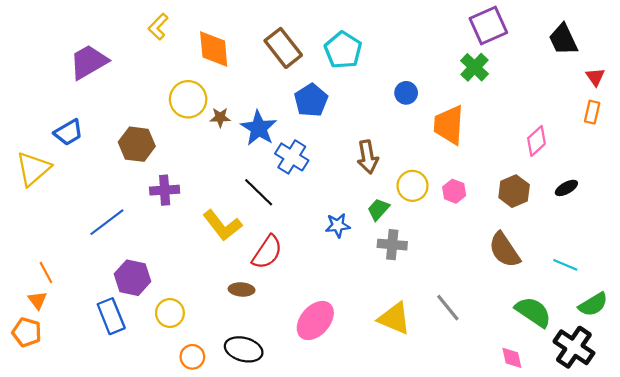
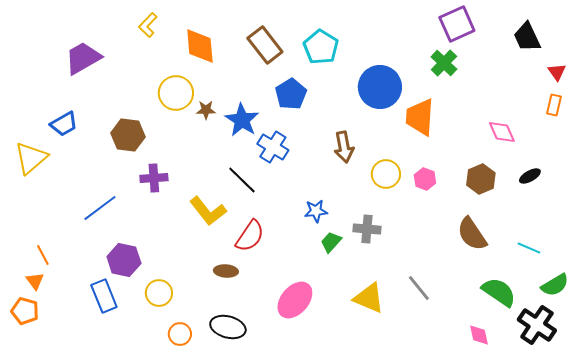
blue circle: (406, 93) -> (380, 87), size x2.0
pink diamond: (536, 141) -> (502, 132), turned -72
green trapezoid: (378, 209) -> (331, 242), moved

